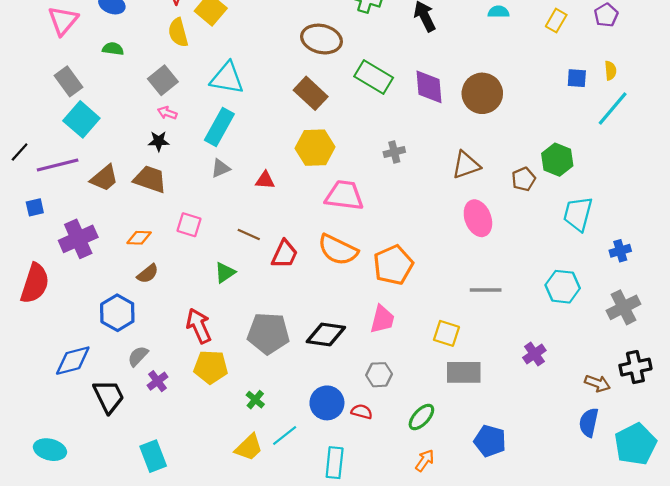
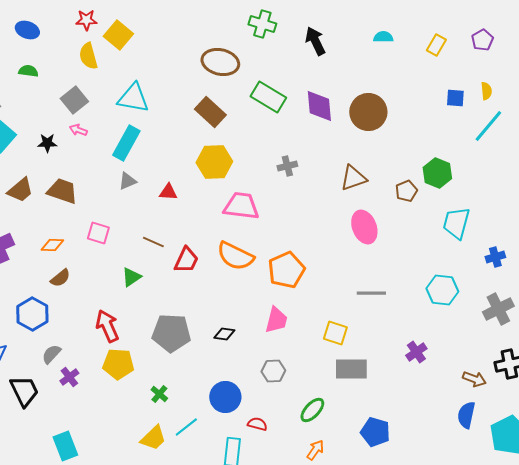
black star: (159, 141) -> (47, 143), moved
black diamond: (326, 334) -> (224, 334), size x0.6
red semicircle: (362, 412) -> (257, 424), moved

